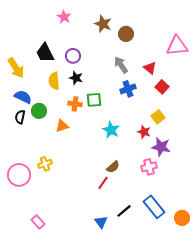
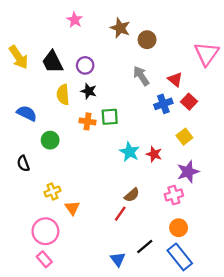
pink triangle: (177, 46) -> (207, 54), turned -50
yellow arrow: (16, 68) -> (19, 57), moved
blue cross: (128, 89) -> (163, 104), moved
green circle: (39, 111) -> (50, 140), moved
black semicircle: (20, 117) -> (23, 163), moved, turned -32
orange triangle: (62, 126) -> (72, 208), moved, turned -48
red star: (144, 132) -> (154, 154), moved
purple star: (161, 147) -> (188, 172), turned -30
pink circle: (19, 175) -> (45, 231), moved
blue rectangle: (154, 207) -> (180, 257), moved
orange circle: (182, 218) -> (179, 228), moved

